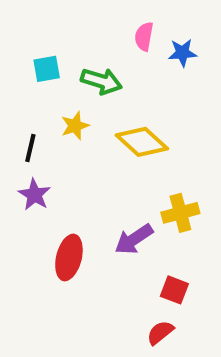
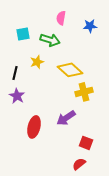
pink semicircle: (144, 37) -> (61, 18), moved
yellow cross: (180, 213) -> (84, 92), moved

